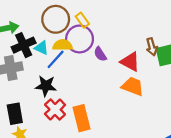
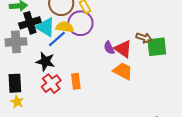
brown arrow: (152, 47) -> (144, 38), turned -63
cyan triangle: (41, 48) -> (45, 27), size x1.5
purple semicircle: (100, 54) -> (109, 48), moved
orange rectangle: (82, 118) -> (76, 81), moved, size x0.7

